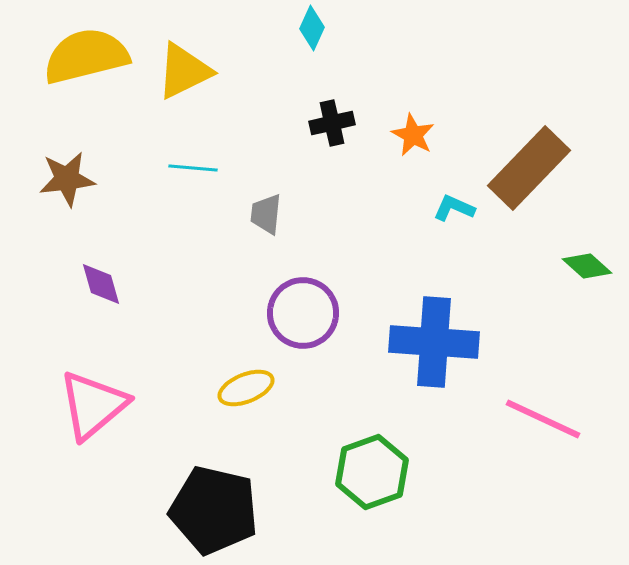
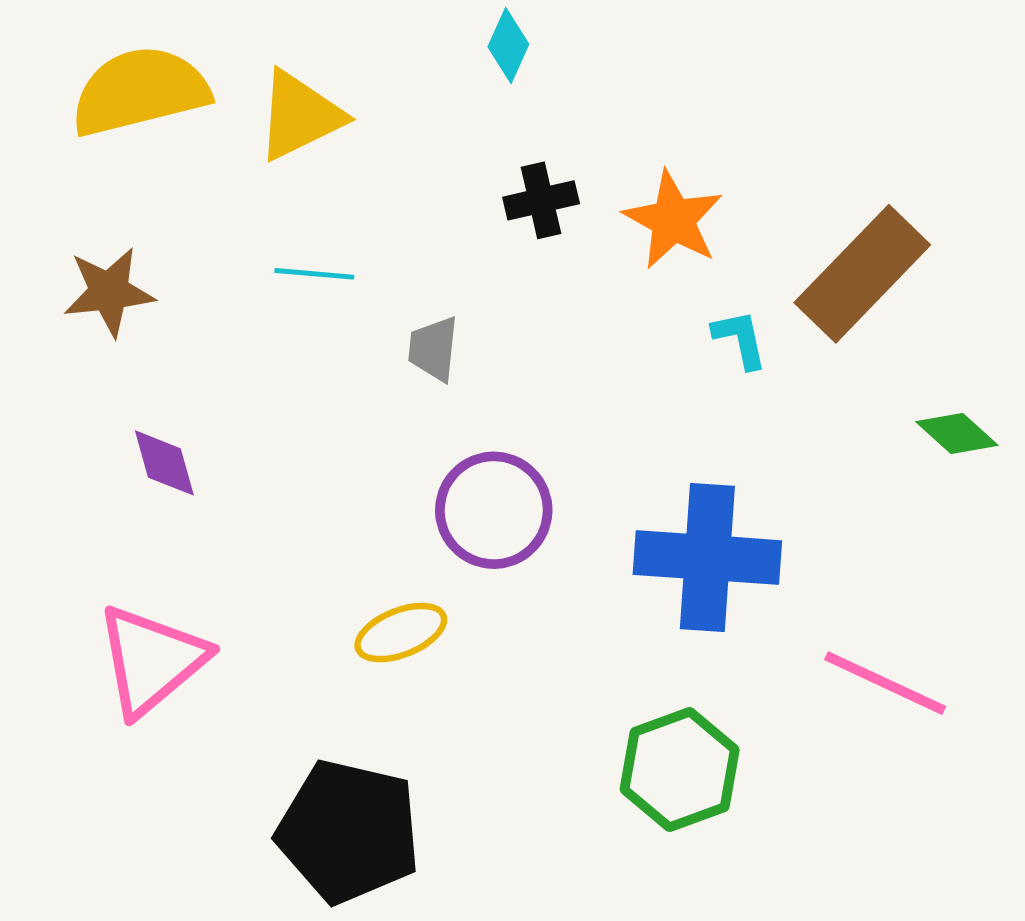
orange star: (413, 135) -> (673, 220), size x1.4
cyan L-shape: (454, 208) -> (740, 339), turned 54
green hexagon: (372, 472) -> (680, 769), moved

